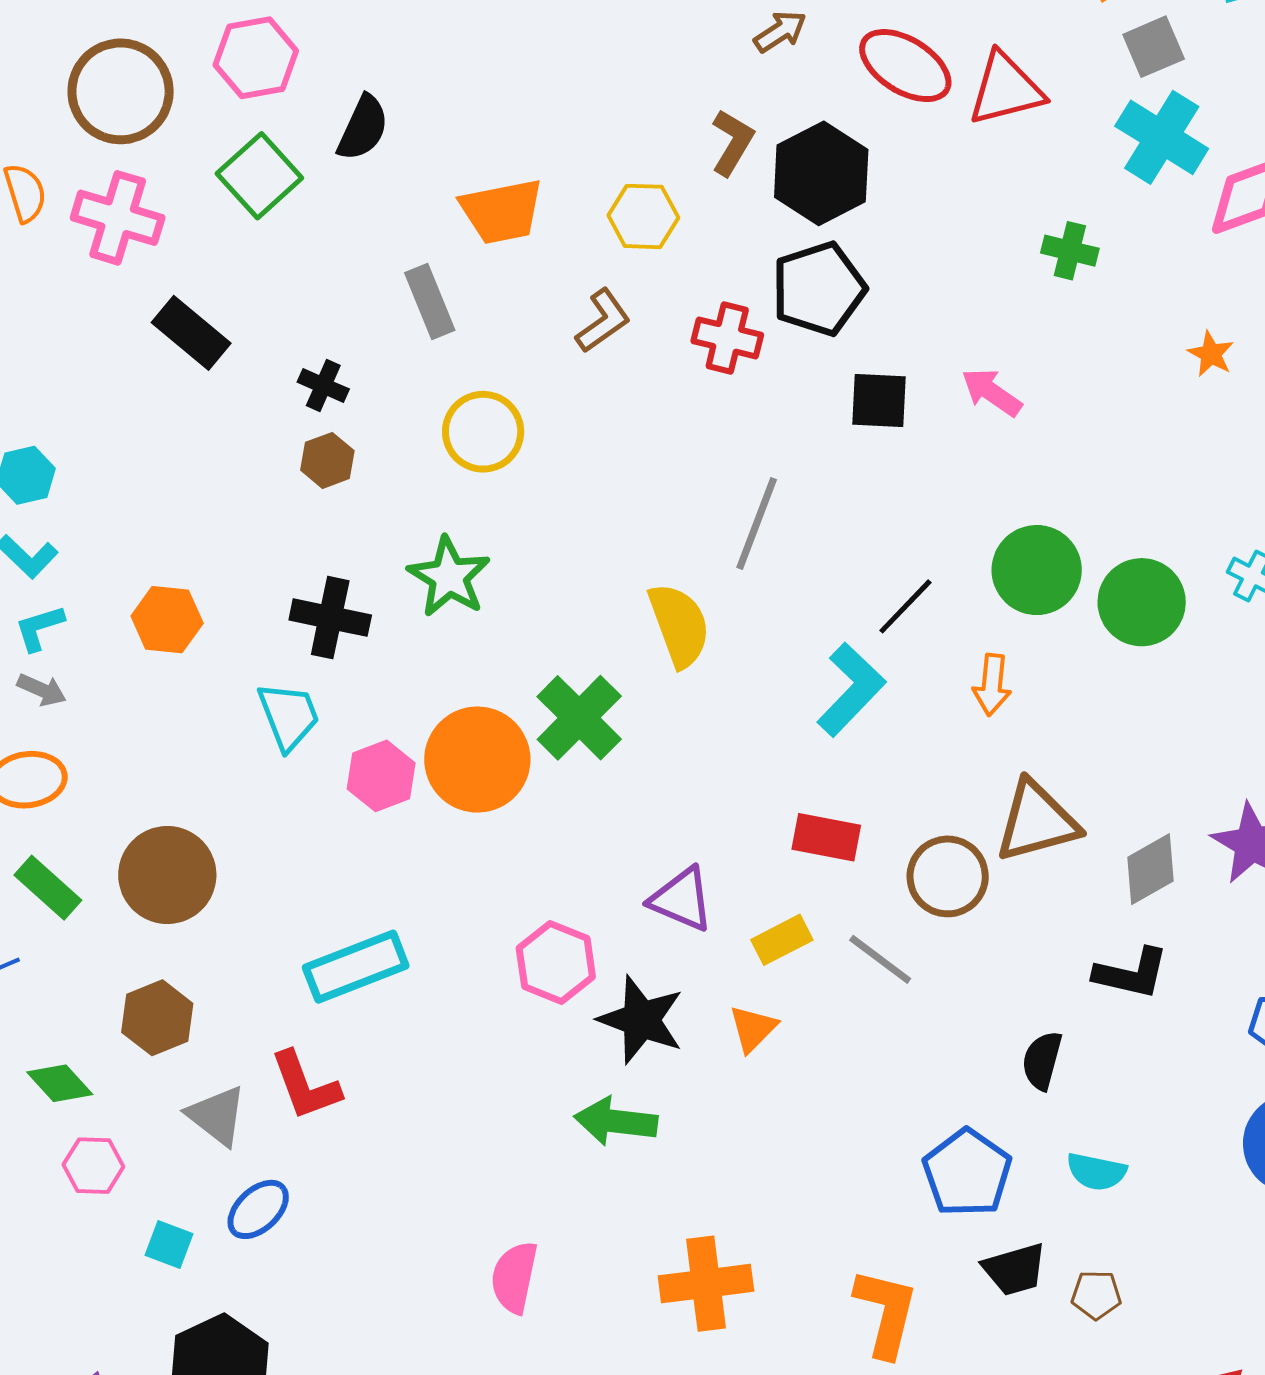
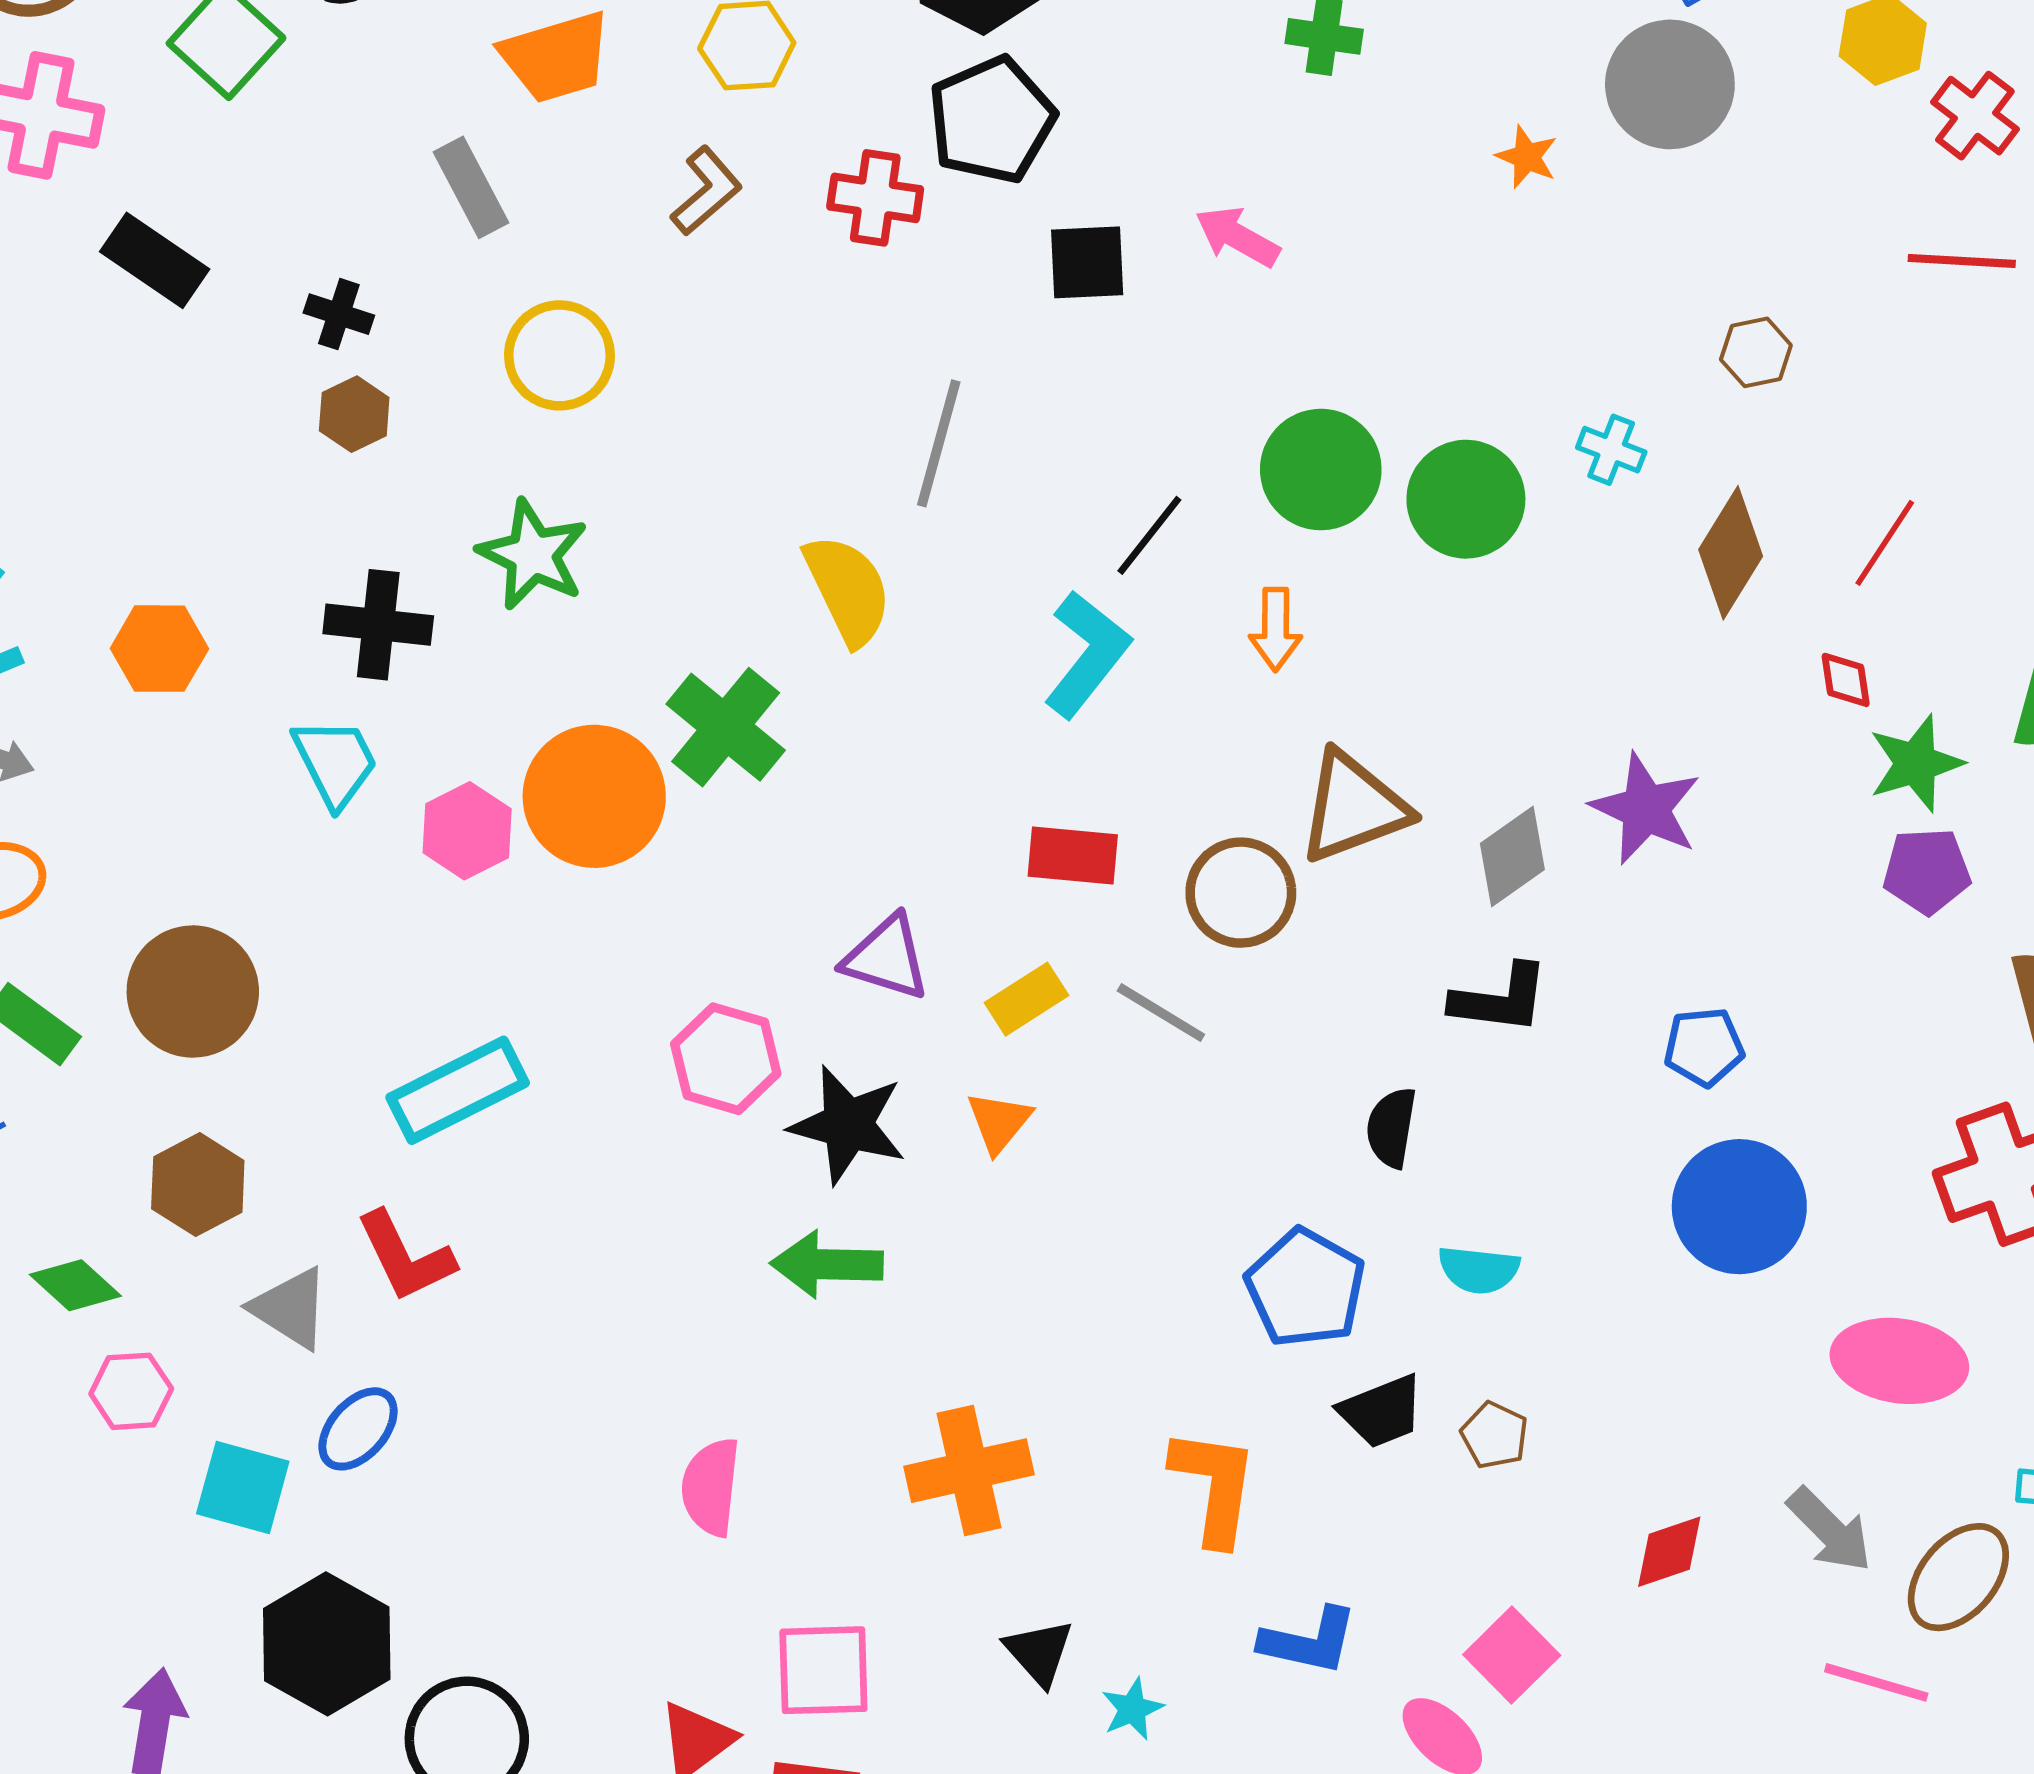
cyan square: (169, 1245) -> (243, 1487), size x1.5
brown pentagon: (1096, 1295) -> (1494, 1435), turned 30

